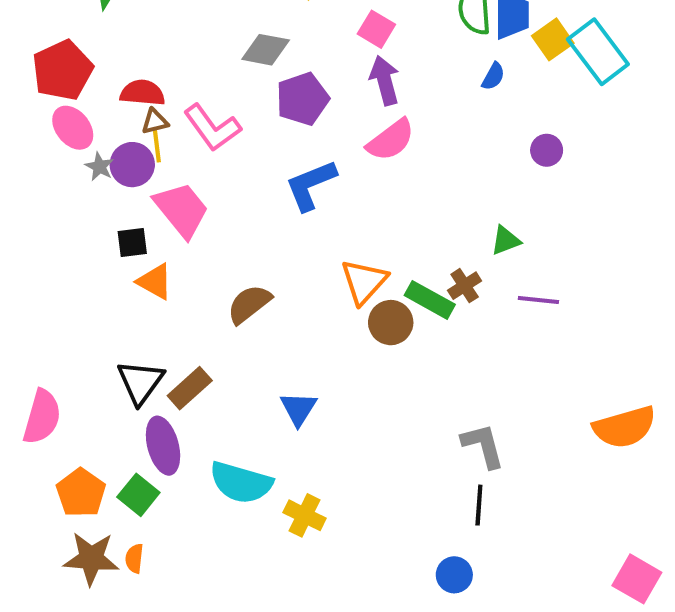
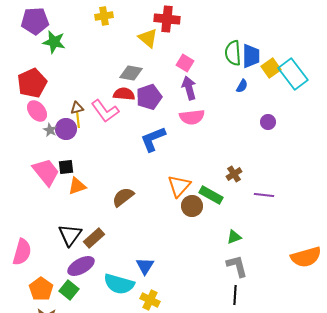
red semicircle: (143, 93) -> (124, 94), moved
pink semicircle: (391, 140) -> (192, 117), turned 30
pink trapezoid: (181, 210) -> (46, 172), moved
green triangle: (506, 240) -> (234, 237), moved
orange triangle: (155, 282) -> (77, 186), turned -48
brown cross: (465, 286) -> (234, 174), moved
blue triangle: (298, 409) -> (145, 266), moved
purple ellipse: (163, 446) -> (81, 266), turned 76

